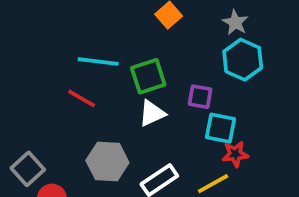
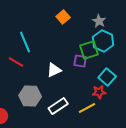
cyan line: (98, 61) -> (25, 42), turned 60
green square: (148, 76) -> (89, 50), moved
cyan square: (220, 128) -> (107, 77), moved, turned 30

